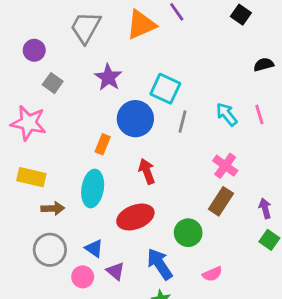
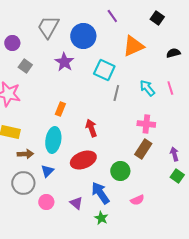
orange triangle: (141, 25) -> (133, 46), moved
blue circle: (135, 119) -> (83, 36), moved
pink cross: (225, 166) -> (146, 124), turned -30
blue triangle: (94, 248) -> (47, 171), moved, turned 40
purple triangle: (115, 271) -> (76, 203), moved

